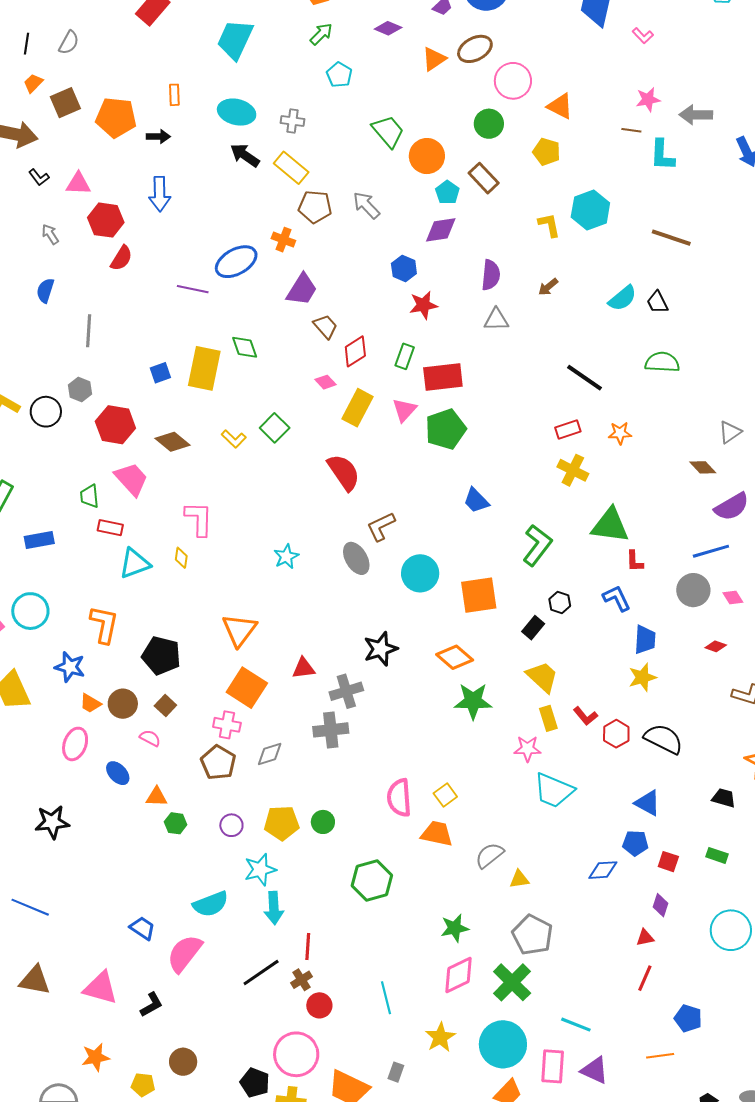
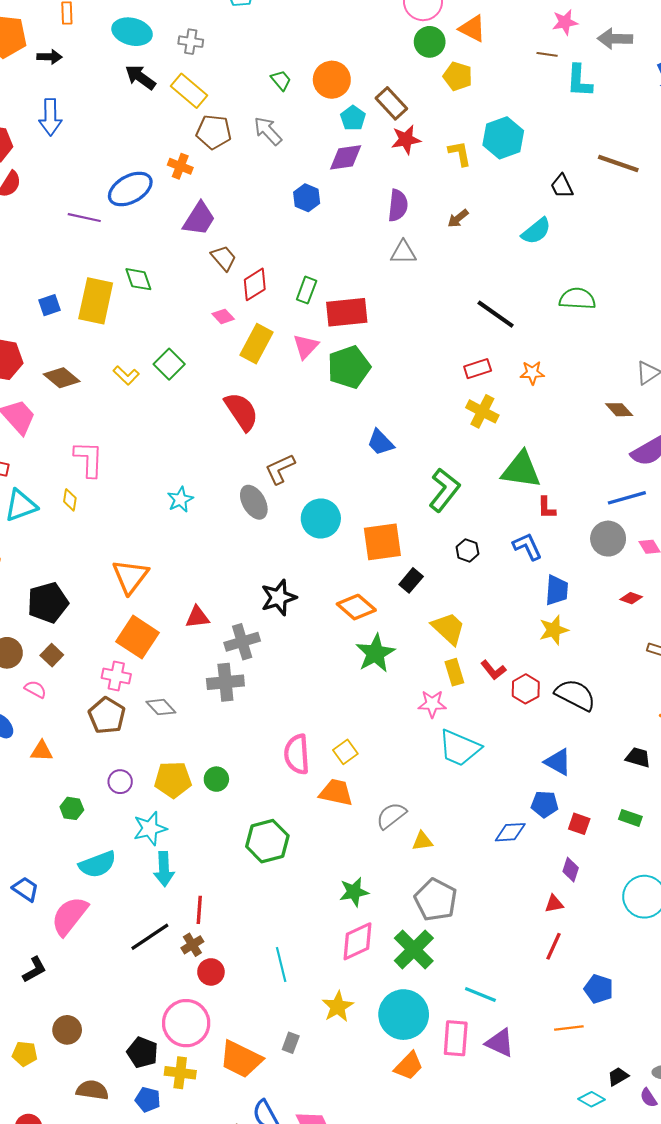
green circle: (489, 124) -> (430, 42), moved
green trapezoid: (388, 131) -> (281, 80), moved, size x0.6
brown line: (671, 238) -> (618, 164), moved
black trapezoid: (657, 302) -> (562, 186), moved
red star: (423, 305) -> (406, 140), moved
black rectangle: (533, 628) -> (411, 580), moved
black pentagon: (161, 656) -> (48, 603), turned -30
green star: (473, 701) -> (375, 653), turned -30
gray diamond: (270, 754) -> (161, 707), turned 64
green hexagon: (176, 823) -> (72, 808), moved

